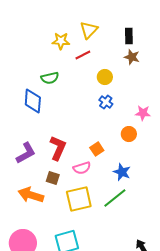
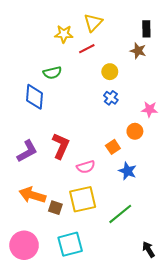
black rectangle: (129, 36) -> (146, 29), moved
orange square: (97, 149) -> (113, 147), moved
brown square: (53, 178) -> (55, 208), moved
green line: (115, 198) -> (120, 214), moved

